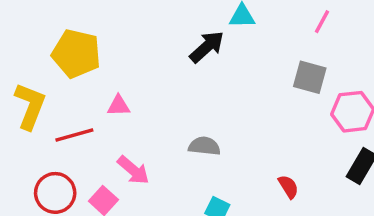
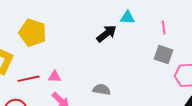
pink line: (322, 22) -> (164, 27), moved, turned -40
pink triangle: (119, 106) -> (55, 77), moved

